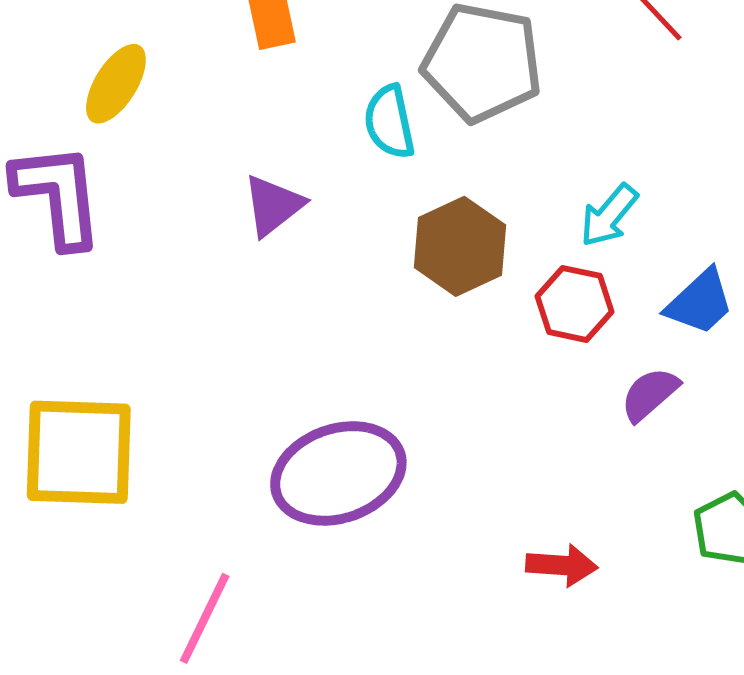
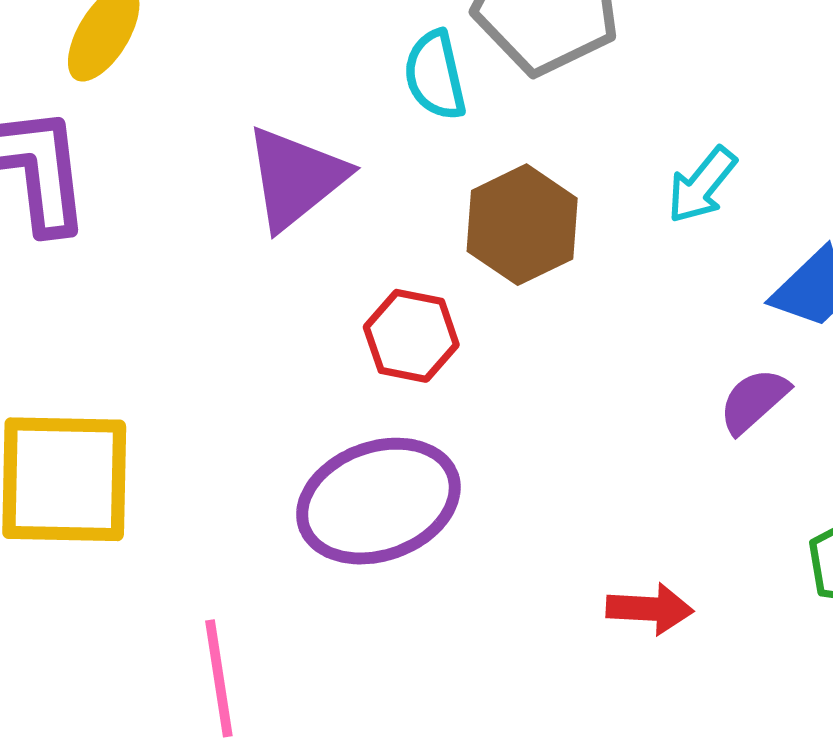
purple triangle: (273, 205) -> (296, 178), size x1.4
red hexagon: (575, 304) -> (411, 336), moved
pink line: (205, 618) -> (219, 678), turned -34

